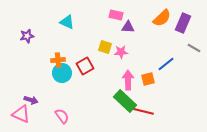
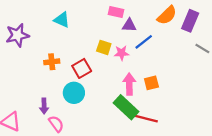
purple star: (27, 36) -> (17, 35), size x1.5
blue line: (166, 64) -> (144, 42), moved
cyan circle: (62, 73) -> (74, 93), moved
purple arrow: (31, 100) -> (44, 106), moved, turned 72

